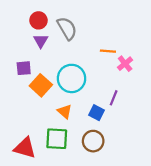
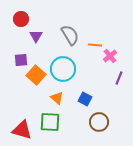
red circle: (39, 20) -> (21, 19), moved
gray semicircle: (67, 28) -> (70, 35), moved
purple line: (114, 98) -> (119, 78), moved
brown circle: (93, 141) -> (99, 122), moved

